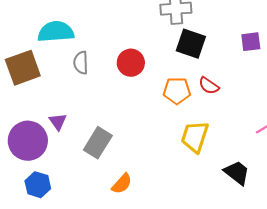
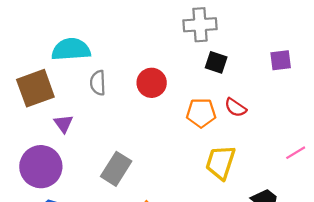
black square: (191, 44) -> (216, 62), size x0.7
purple triangle: (58, 122) -> (63, 124), moved

